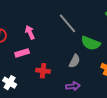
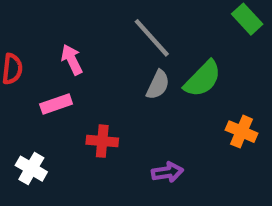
green semicircle: (91, 43) -> (203, 79), turned -66
gray semicircle: (75, 61) -> (158, 85), moved

